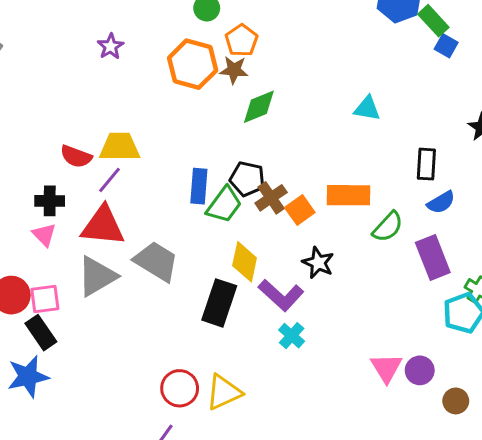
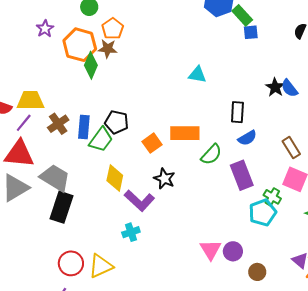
purple star: (111, 46) -> (45, 29), moved
blue square: (446, 46) -> (251, 32), turned -35
green diamond: (259, 107) -> (91, 65), moved, turned -44
brown cross: (271, 198) -> (58, 124), moved
black rectangle: (219, 303) -> (62, 207), moved
cyan cross: (292, 336) -> (131, 232), moved, turned 30

